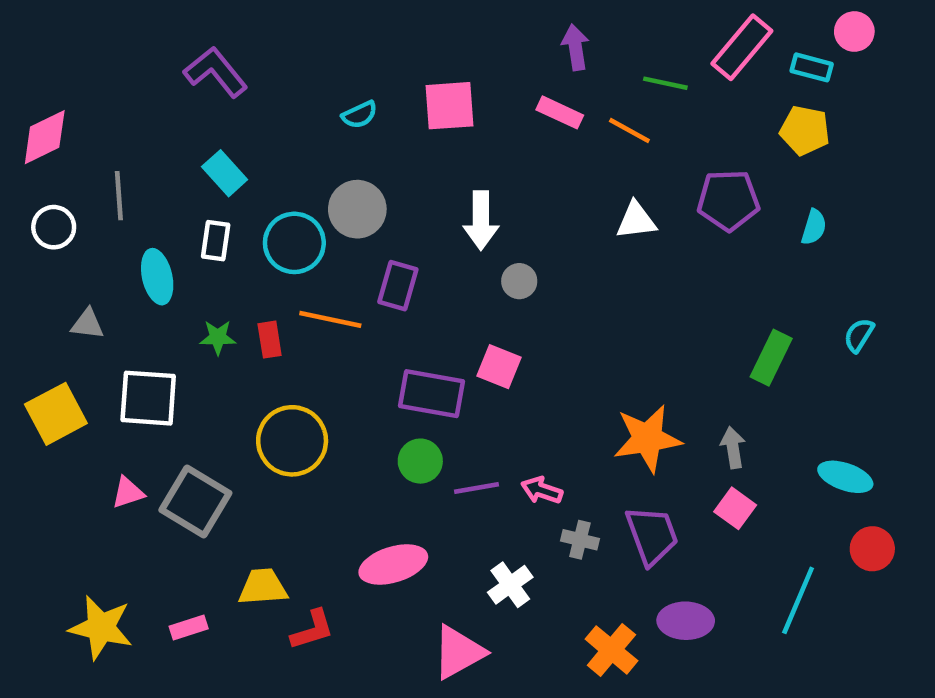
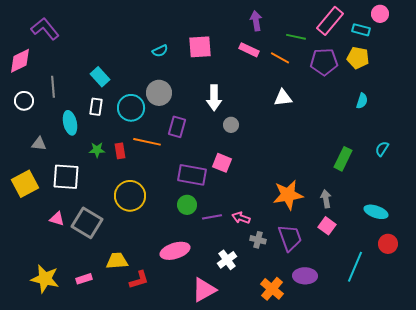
purple L-shape: (216, 72) -> (45, 29), moved
purple pentagon: (728, 200) -> (324, 62), moved
pink triangle: (128, 493) -> (57, 219), turned 35

